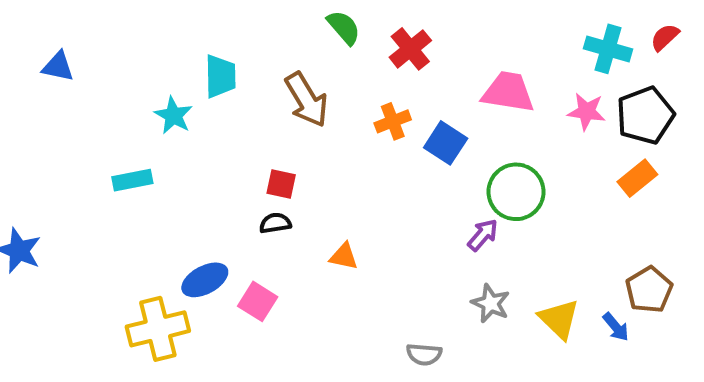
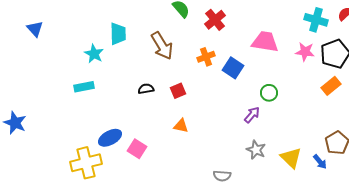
blue triangle: (58, 67) -> (35, 29), turned 36
cyan rectangle: (132, 180) -> (84, 87), moved
red square: (281, 184) -> (178, 91), moved, turned -35
green circle: (516, 192) -> (269, 93), size x0.6
black semicircle: (275, 223) -> (146, 89), moved

